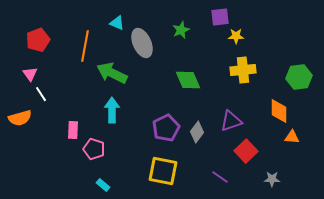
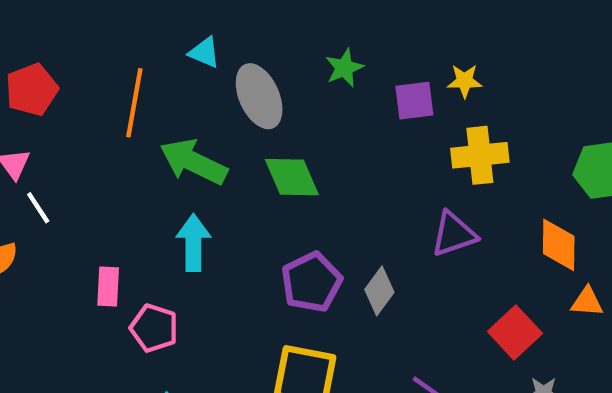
purple square: (220, 17) -> (414, 101), moved
green diamond: (188, 80) -> (292, 177), moved
purple triangle: (231, 121) -> (454, 234), moved
red square: (246, 151) -> (515, 332), moved

